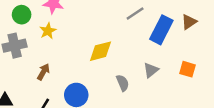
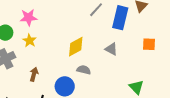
gray triangle: (151, 70) -> (111, 49), moved, turned -40
gray semicircle: (123, 83) -> (84, 70), moved, turned -40

